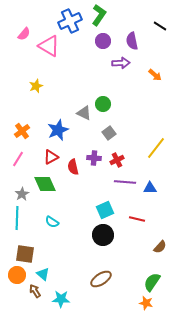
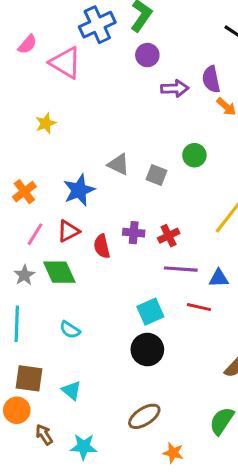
purple semicircle: (132, 41) -> (211, 79), moved
green circle: (103, 104) -> (194, 155), moved
gray square: (109, 133) -> (156, 175), moved, turned -32
pink line: (18, 159) -> (35, 234), moved
gray star: (22, 194) -> (24, 275), moved
red line: (137, 219) -> (199, 307), moved
cyan triangle: (43, 274) -> (71, 391), moved
orange star: (146, 303) -> (173, 453), moved

